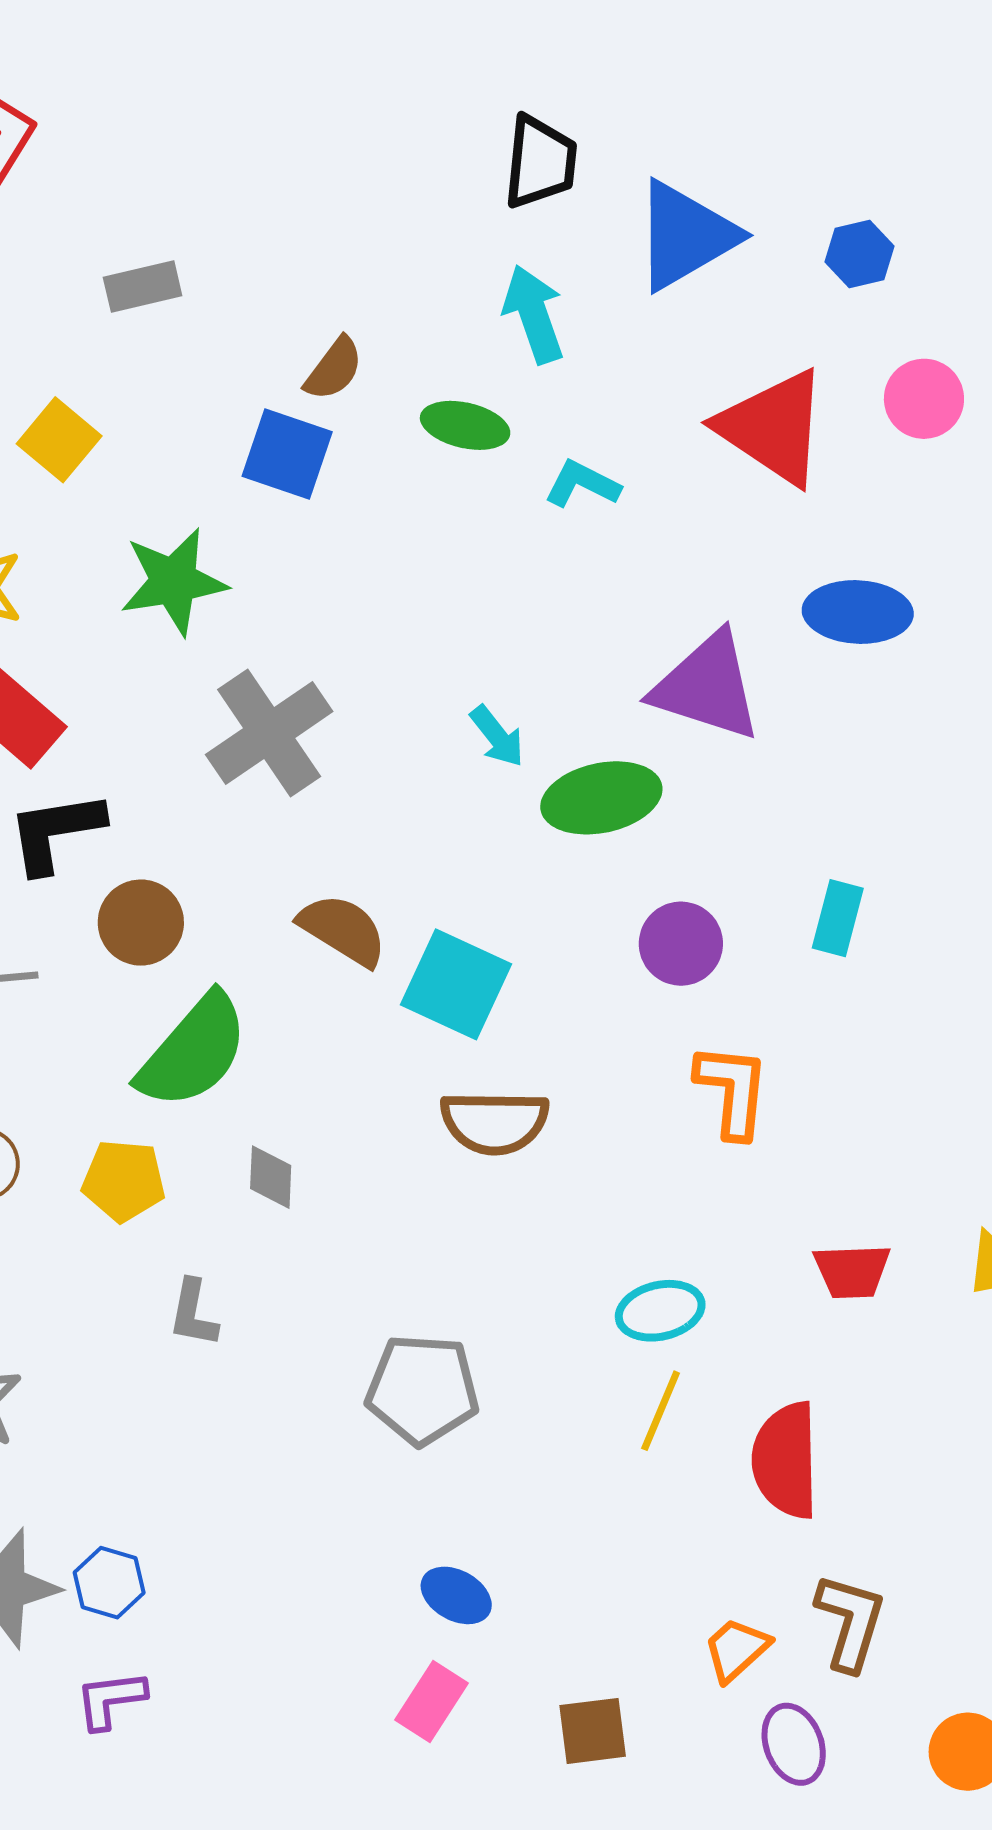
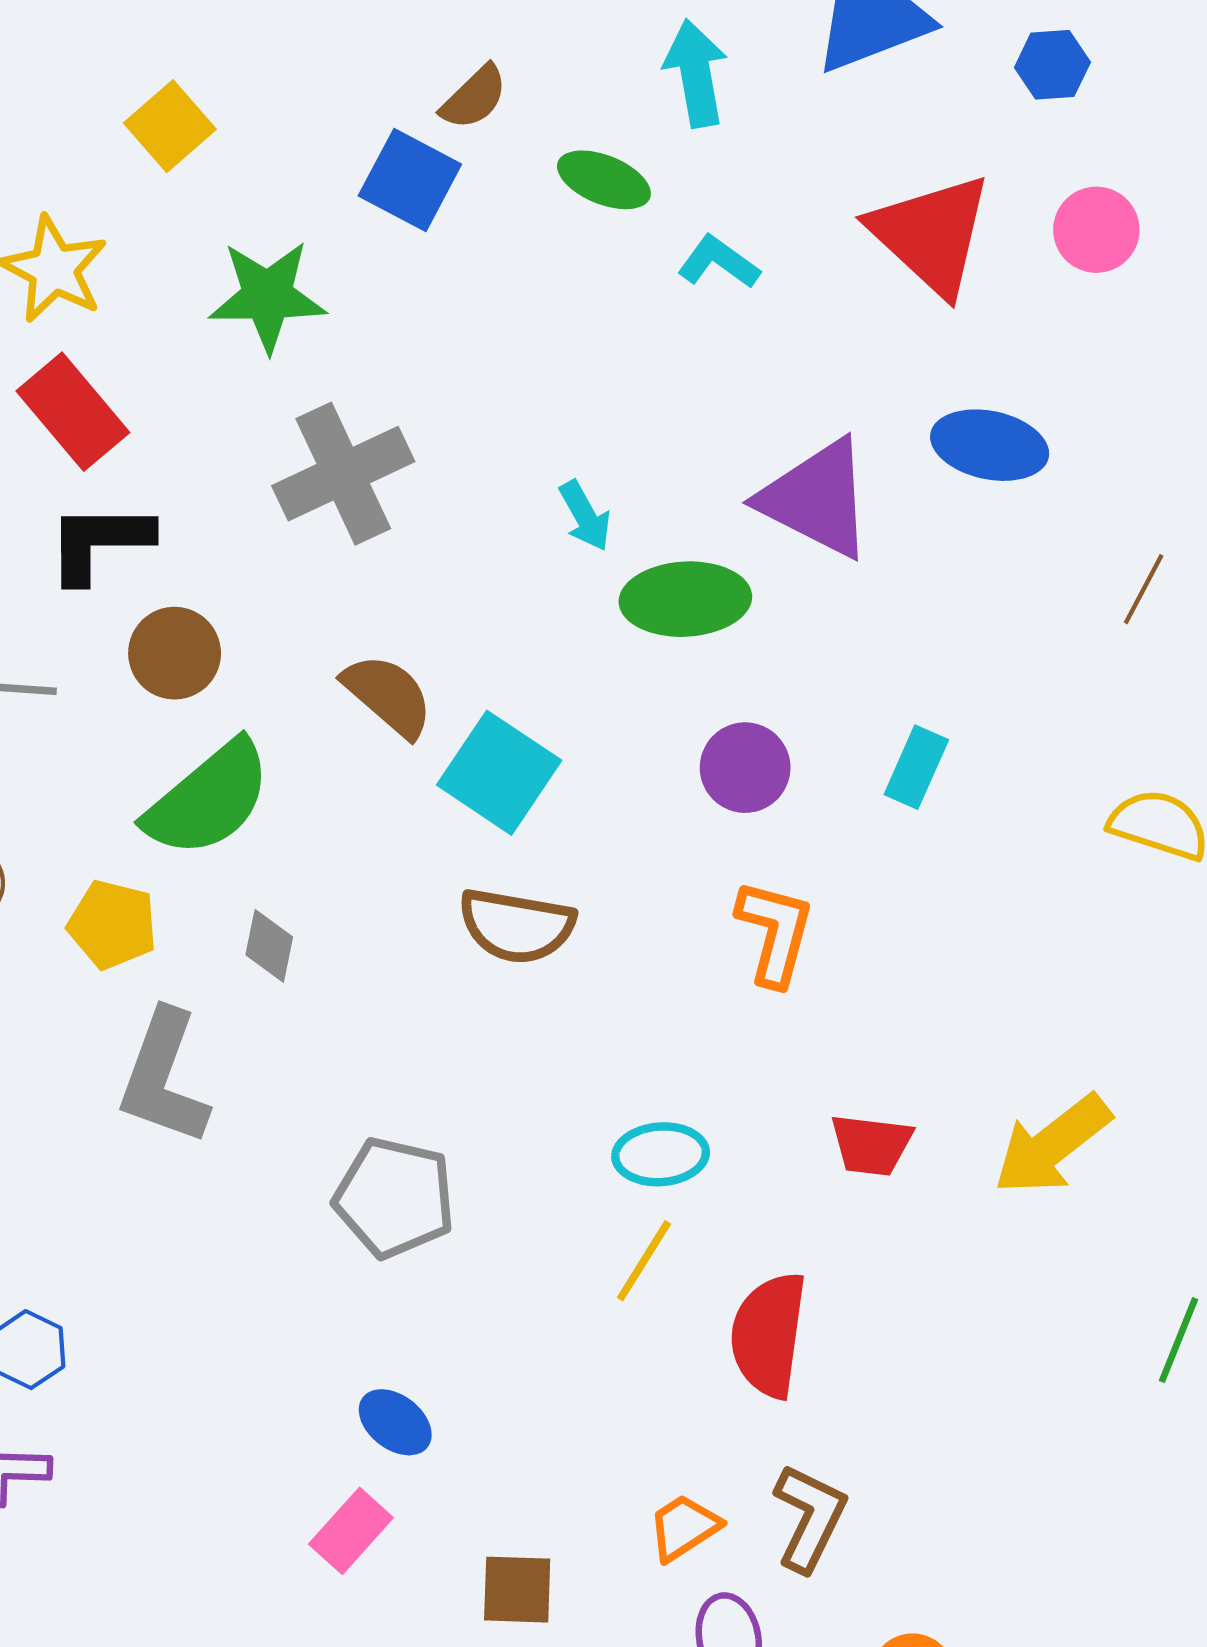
gray L-shape: (193, 1313) -> (164, 1078), size x1.8

